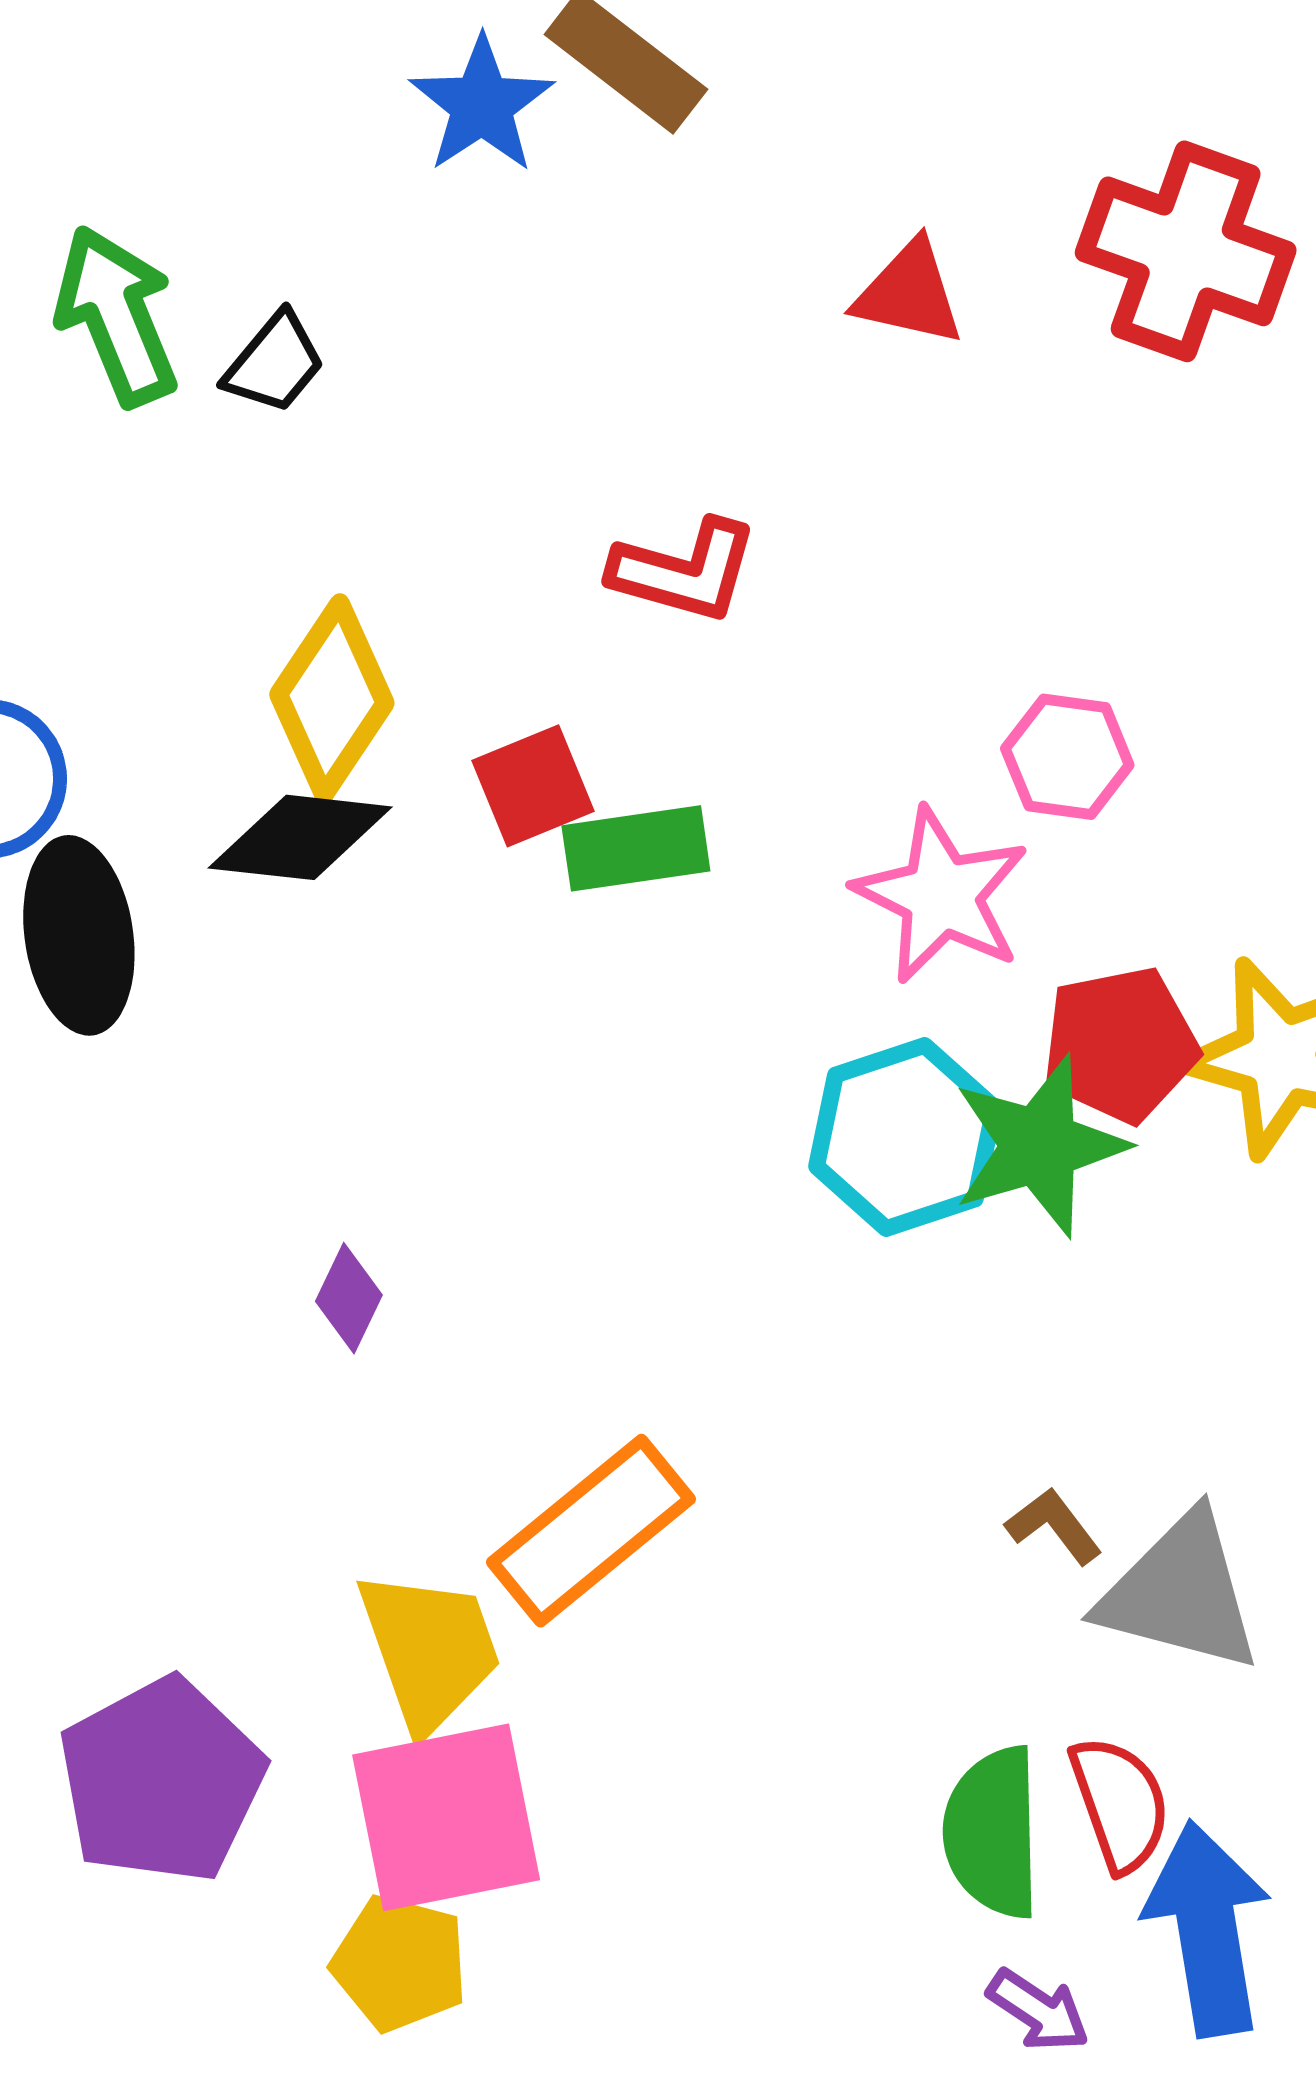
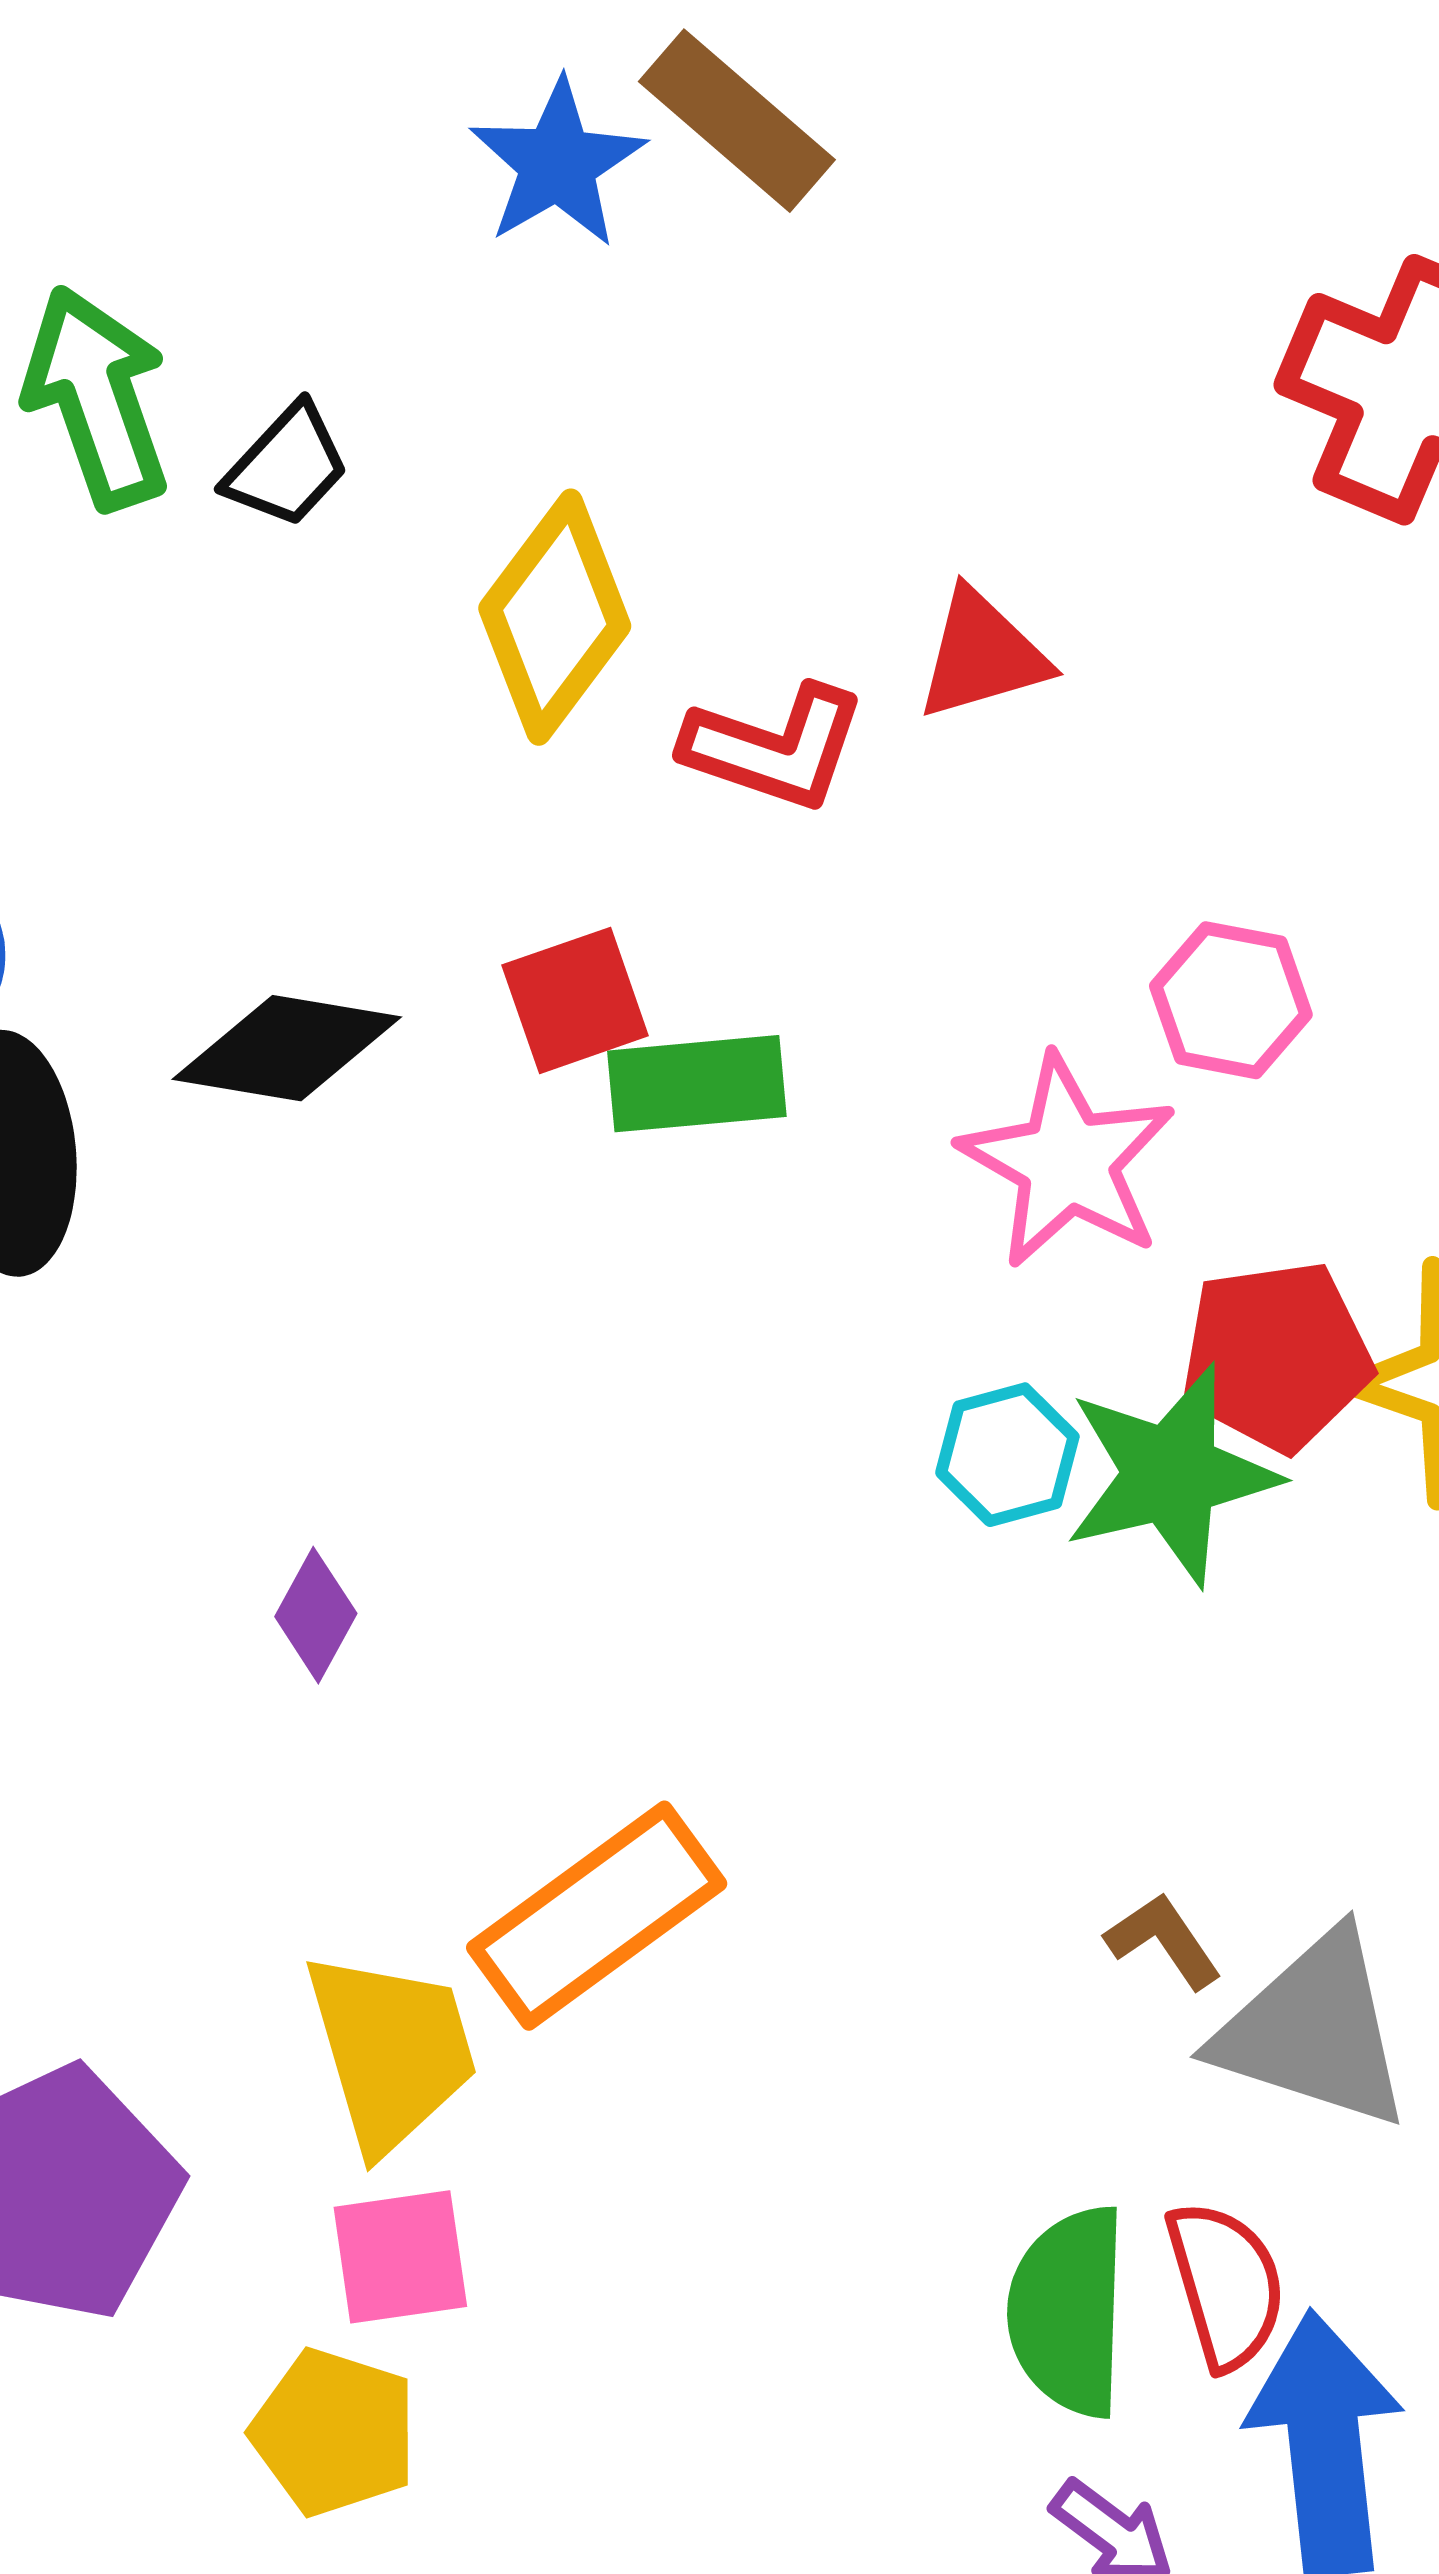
red triangle: (909, 293) -> (982, 655), moved, turned -32
yellow diamond: (332, 699) -> (555, 617), moved
cyan hexagon: (905, 1137) -> (1007, 1455), size x0.6
pink square: (446, 1817) -> (400, 2257), size x0.6

